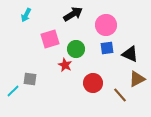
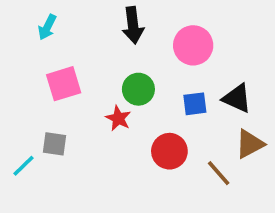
black arrow: (73, 14) -> (133, 25), turned 114
pink square: (50, 39) -> (64, 84), moved
blue square: (107, 48) -> (195, 104), moved

